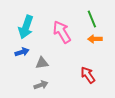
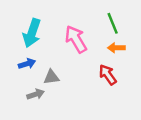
red arrow: (88, 75) -> (108, 75), moved
gray arrow: (41, 85) -> (36, 94), moved

